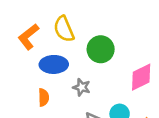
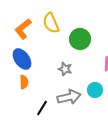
blue ellipse: (54, 64) -> (22, 59), moved, turned 55
orange semicircle: (44, 97) -> (24, 82), moved

